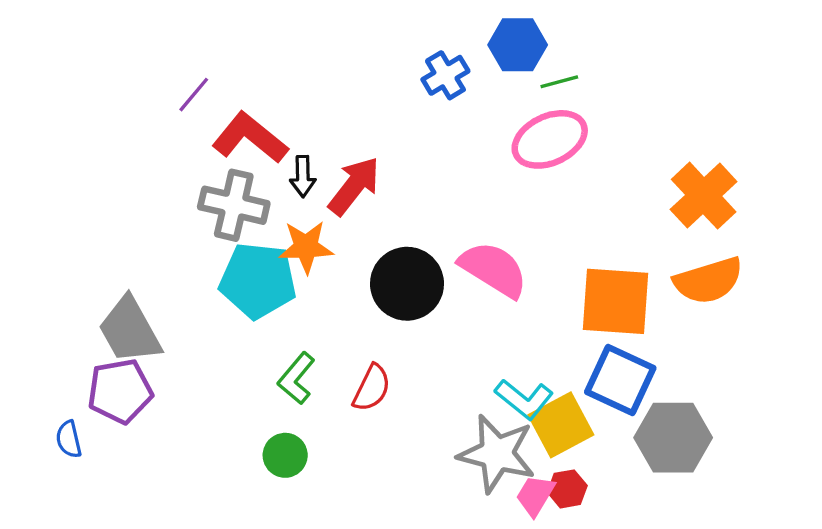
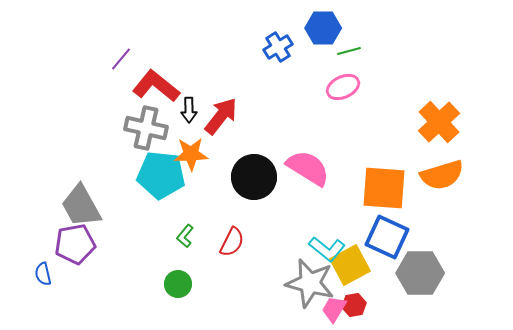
pink ellipse: (550, 139) -> (343, 87), size x0.7
green L-shape: (296, 378) -> (185, 236), size x0.7

